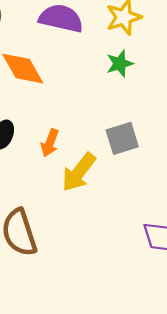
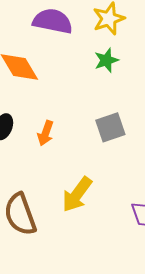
yellow arrow: (79, 172) -> (77, 194), moved

